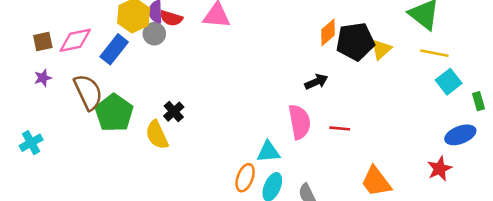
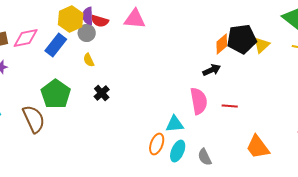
orange diamond: (328, 32) -> (222, 44), moved
brown semicircle: (88, 92) -> (34, 119), moved
yellow semicircle: (157, 135) -> (89, 60), moved, size x0.6

